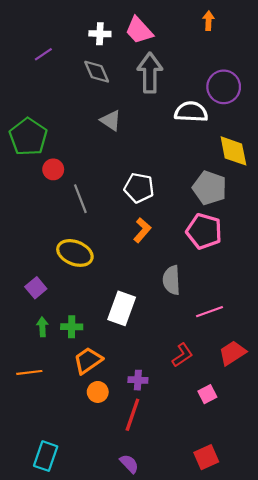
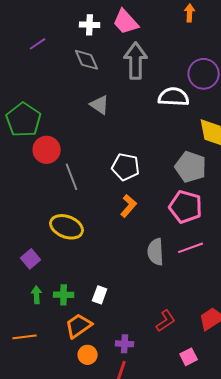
red circle: (53, 169) -> (47, 150), size x1.4
white rectangle: (122, 308) -> (100, 295), moved, size x0.6
pink line: (210, 312) -> (191, 248), moved

